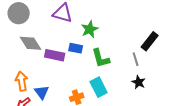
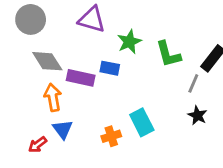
green L-shape: (101, 58) -> (168, 54), moved
gray line: (136, 59) -> (193, 83), turned 40
orange arrow: (22, 81) -> (53, 97), moved

